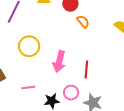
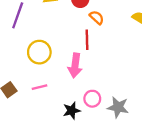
red line: (86, 69) -> (87, 40), moved
pink line: (28, 88) -> (40, 87), moved

